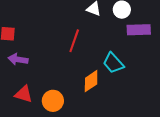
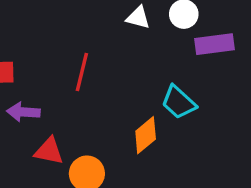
red line: (74, 41) -> (82, 72), moved
red triangle: (24, 94) -> (49, 151), moved

